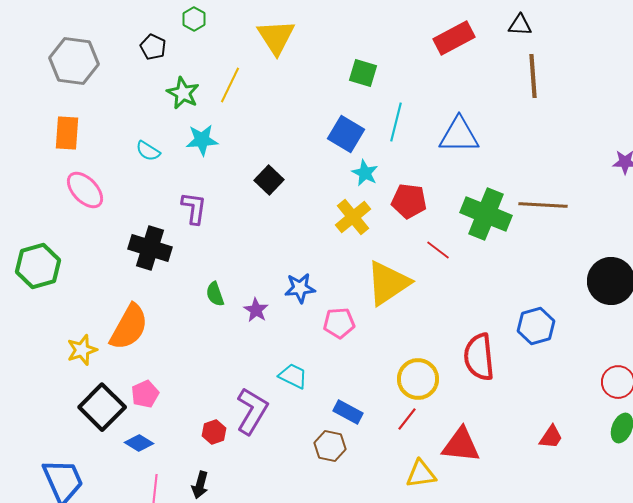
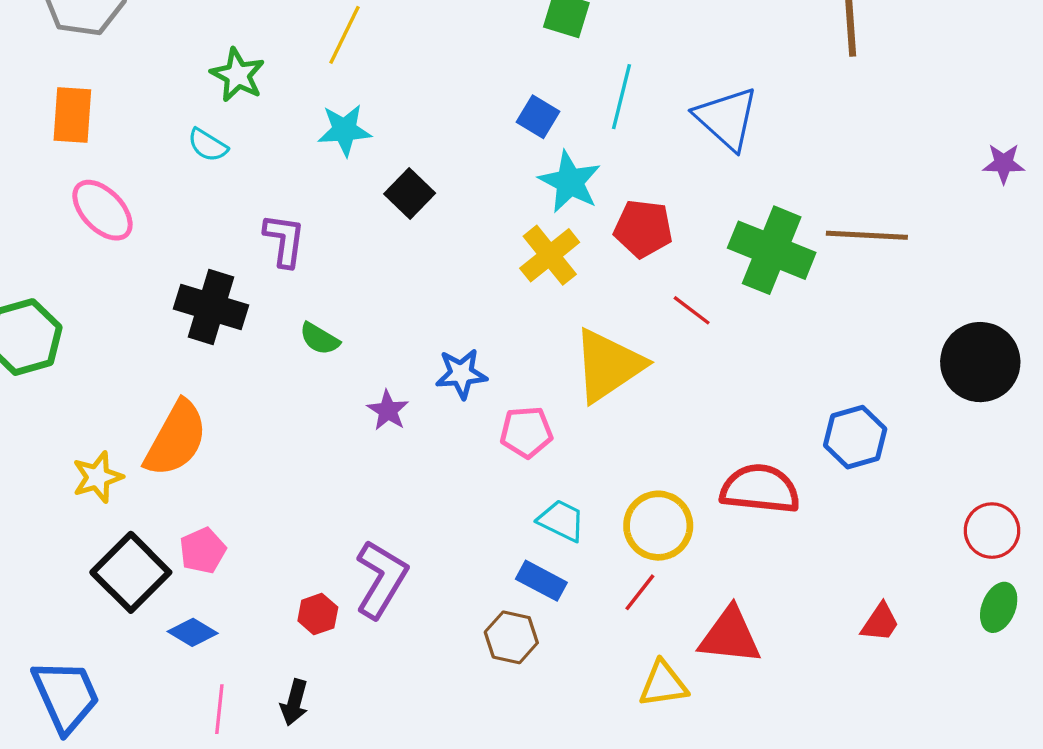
green star: (183, 93) -> (238, 75), moved
blue square: (346, 134) -> (538, 117), size x0.7
blue triangle: (459, 135) -> (727, 118), turned 42
cyan star: (202, 140) -> (344, 130), moved
cyan star: (365, 173) -> (570, 182), size x1.4
green semicircle: (215, 294) -> (319, 339), moved, turned -40
red semicircle: (479, 357) -> (760, 489), turned 102
cyan trapezoid: (293, 376) -> (561, 521), moved

